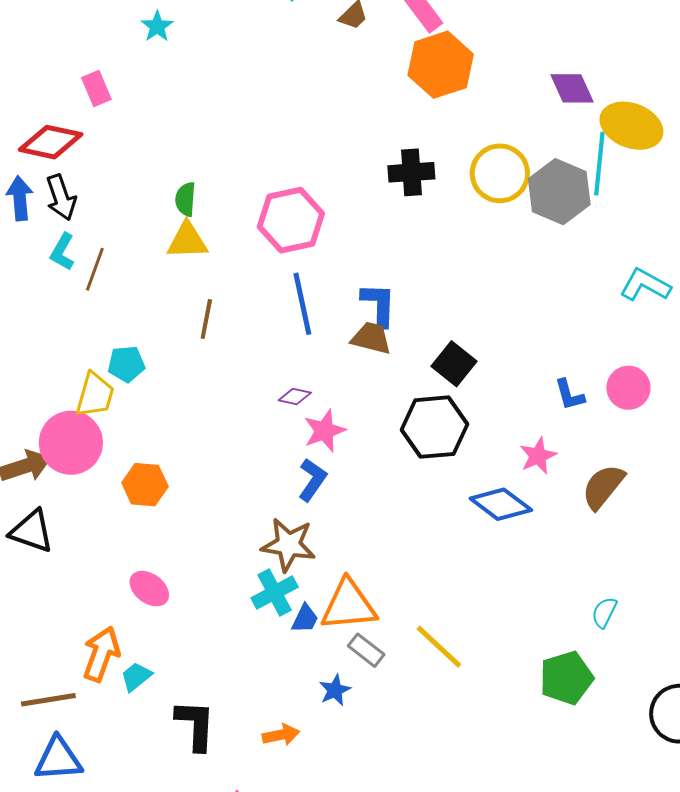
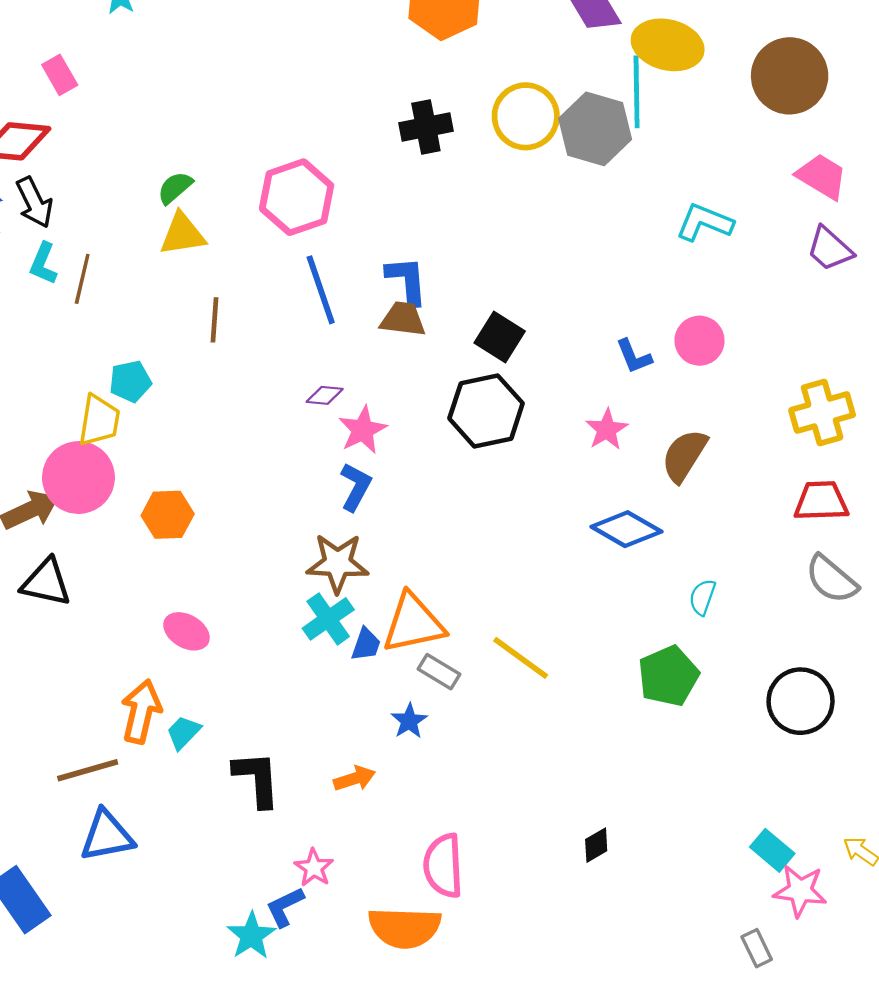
green semicircle: (186, 199) -> (175, 188), turned 52
blue diamond: (501, 504) -> (626, 529), moved

